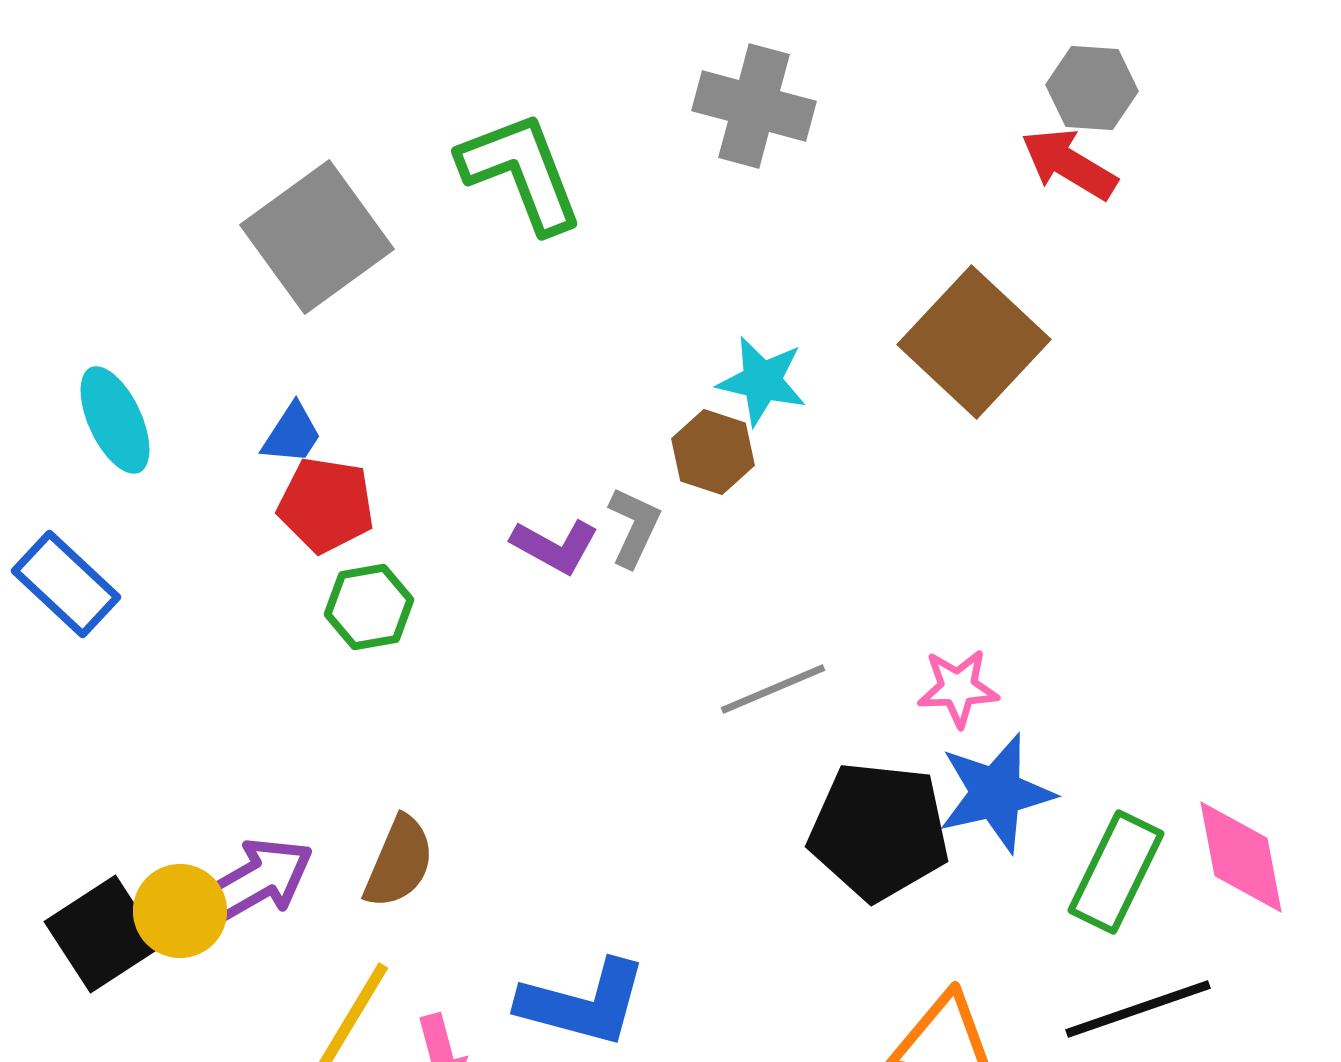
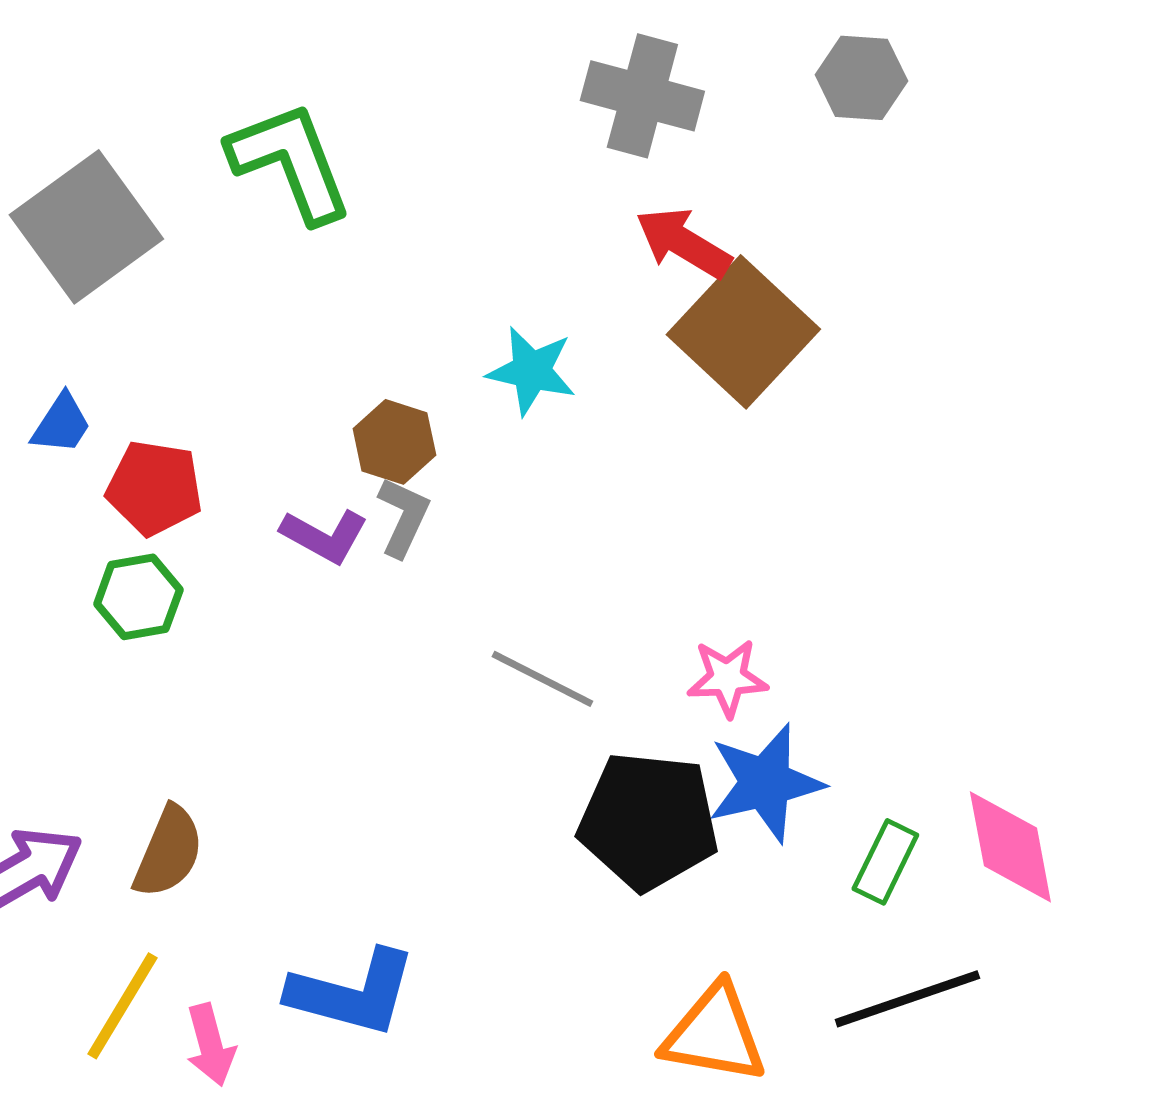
gray cross: (754, 106) -> (642, 96), moved
red arrow: (1069, 164) -> (683, 243), moved
brown hexagon: (713, 452) -> (394, 442), moved
red pentagon: (326, 505) -> (154, 488), moved
gray line: (773, 689) -> (542, 679), turned 50
green rectangle: (1116, 872) -> (885, 862), size x0.7

